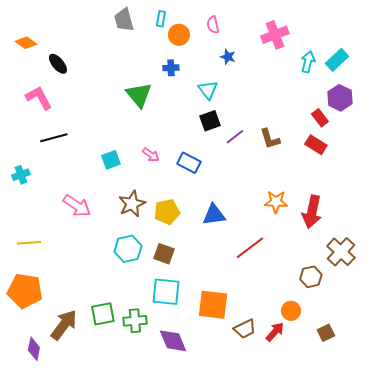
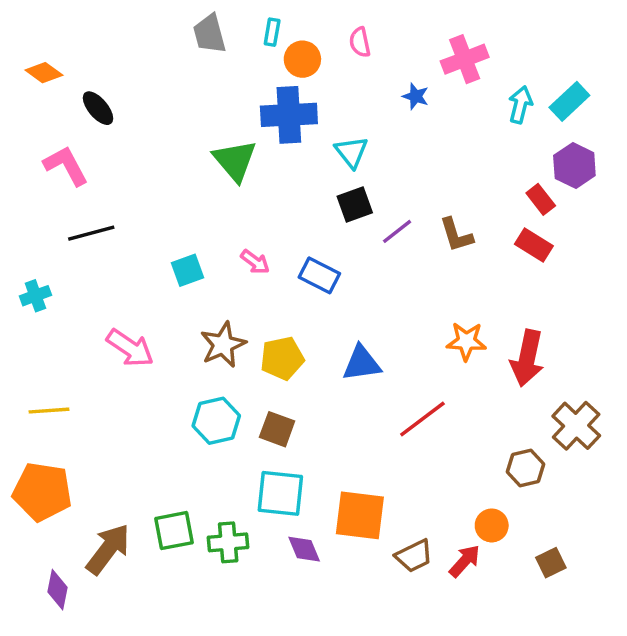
blue star: (228, 57) -> (416, 96), moved
blue cross: (171, 68) -> (289, 115), size x2.0
purple diamond: (173, 341) -> (304, 549), moved, size x0.7

